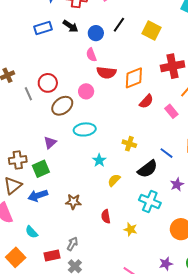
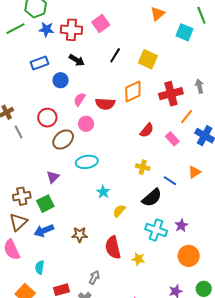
black arrow: (70, 26) -> (77, 60), moved
blue circle: (96, 33) -> (61, 80), moved
pink semicircle: (91, 55) -> (79, 99), moved, turned 56
orange diamond: (134, 78) -> (133, 91), moved
gray line: (28, 94) -> (18, 132), moved
yellow cross: (129, 144) -> (143, 167), moved
purple star: (177, 184) -> (181, 225), moved
red semicircle: (106, 216) -> (113, 248), size x1.6
cyan semicircle: (32, 232) -> (40, 267), turned 56
gray arrow: (72, 244) -> (94, 278), moved

